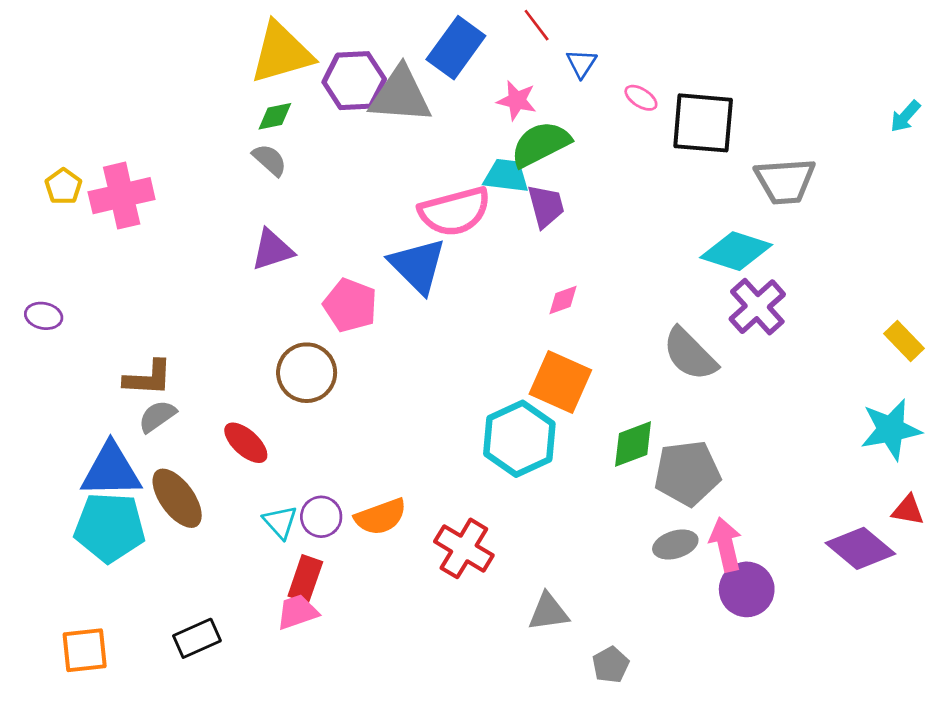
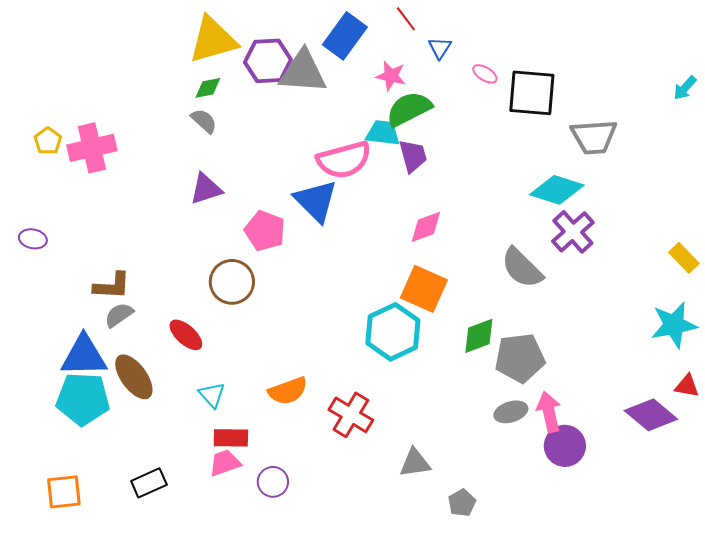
pink diamond: (563, 300) -> (426, 227), size x1.4
purple circle: (321, 517) -> (273, 482), moved
red rectangle: (305, 579) -> (231, 438), turned 72

